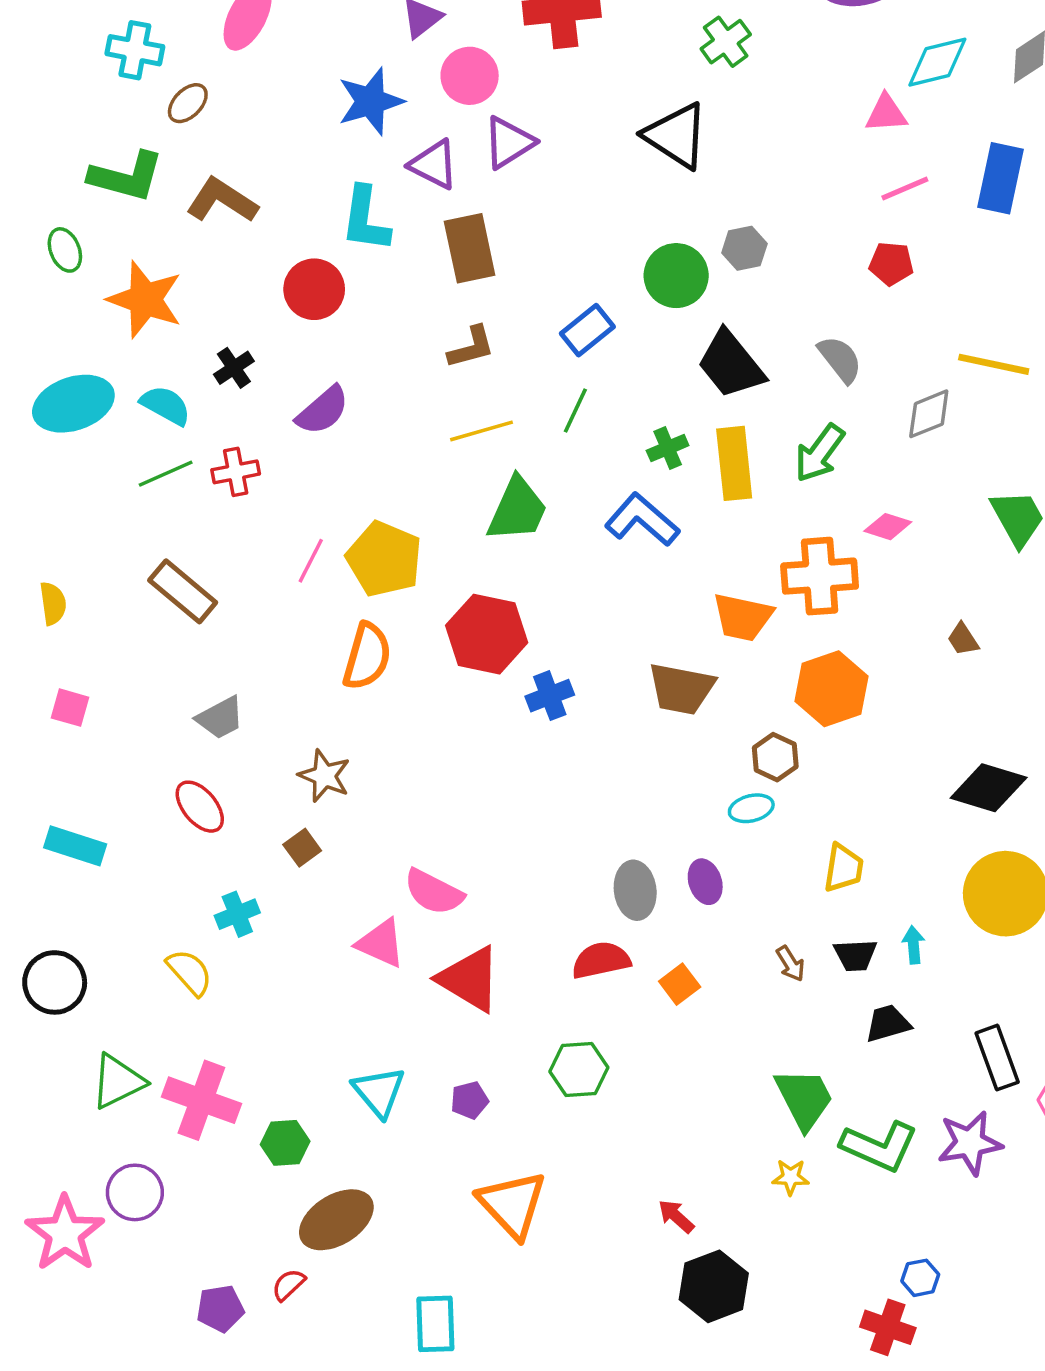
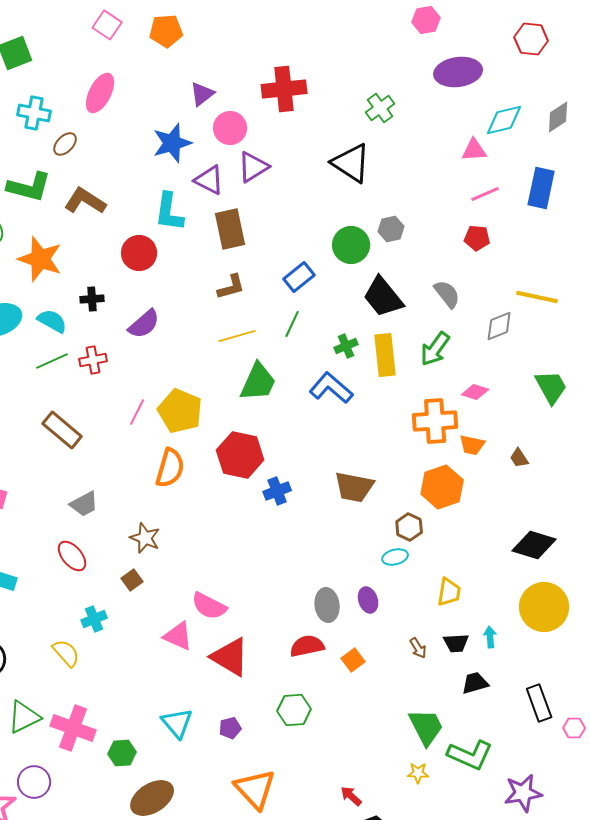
black cross: (234, 368) -> (92, 299), turned 30
orange trapezoid: (743, 617) -> (472, 445), moved, size x0.7
purple star: (970, 1143) -> (523, 793), moved

